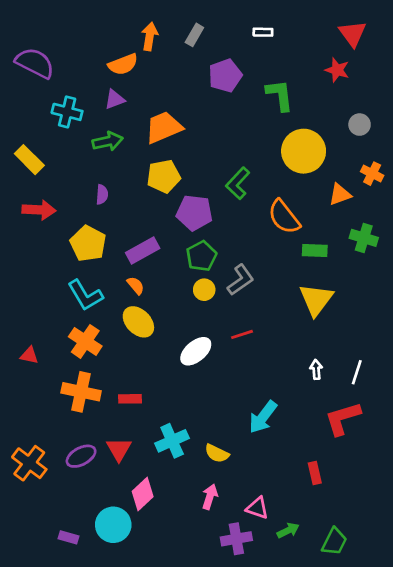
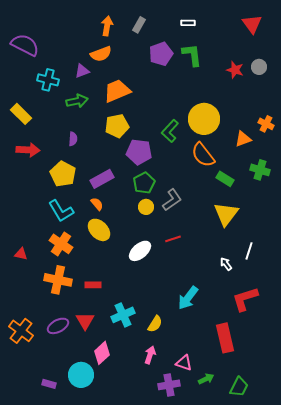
orange semicircle: (123, 64) -> (101, 54), moved
red star: (337, 70) -> (235, 70), moved
green L-shape: (280, 95) -> (192, 55), moved
gray circle: (360, 125) -> (259, 67), moved
yellow circle: (304, 151) -> (204, 119), moved
green rectangle: (315, 250) -> (225, 179), turned 30
white arrow: (316, 369) -> (226, 264), turned -32
white line: (357, 372) -> (249, 251), moved
yellow semicircle: (217, 453) -> (155, 324), turned -84
red rectangle: (315, 473) -> (225, 338), size x1.8

